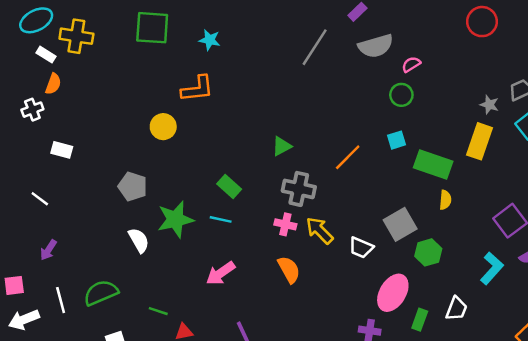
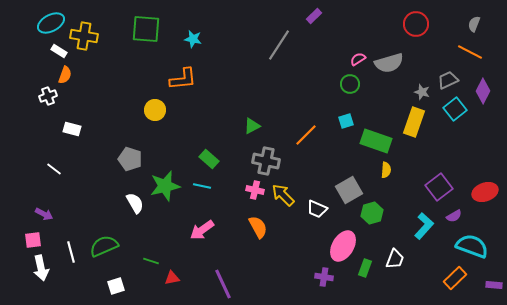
gray semicircle: (376, 46) -> (389, 63), moved
purple arrow: (48, 250) -> (44, 214), moved, turned -96
white arrow: (24, 320) -> (41, 268), turned -80

